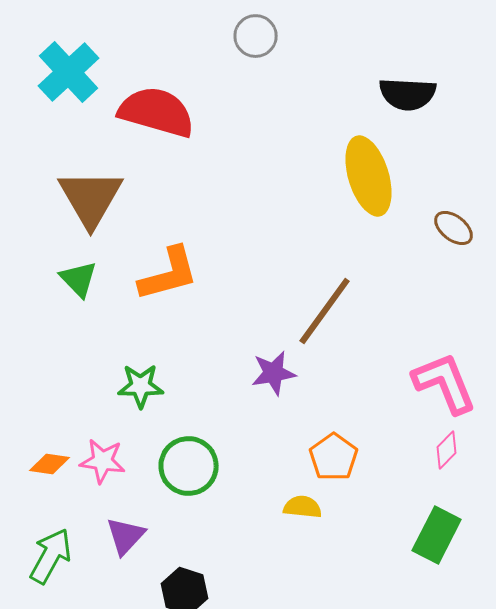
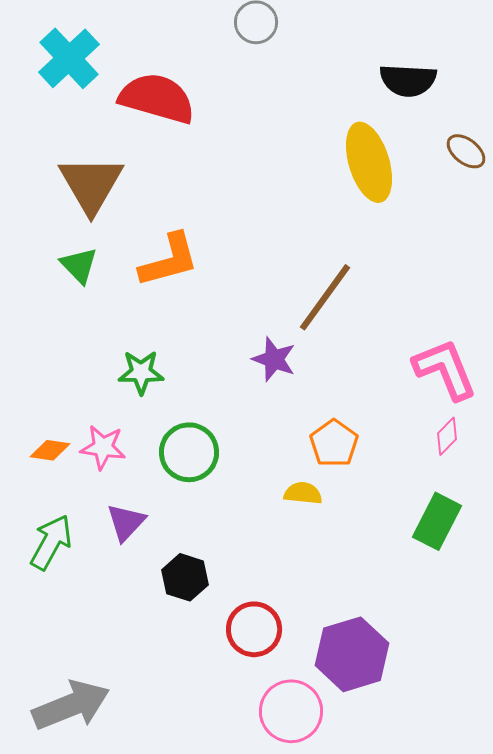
brown ellipse: (454, 228) -> (466, 151), moved
purple star: (274, 373) -> (274, 359), turned 30

